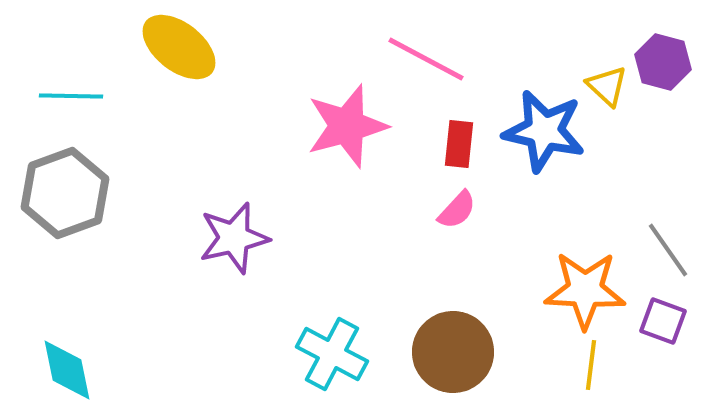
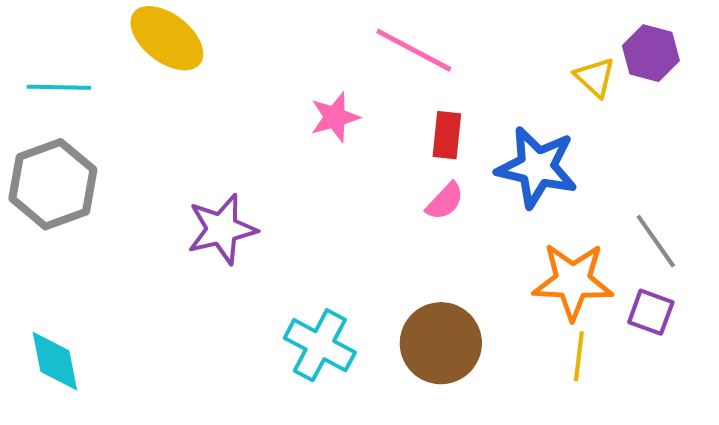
pink star: (347, 126) -> (335, 117), size x0.6
blue star: (544, 131) -> (537, 167), moved

